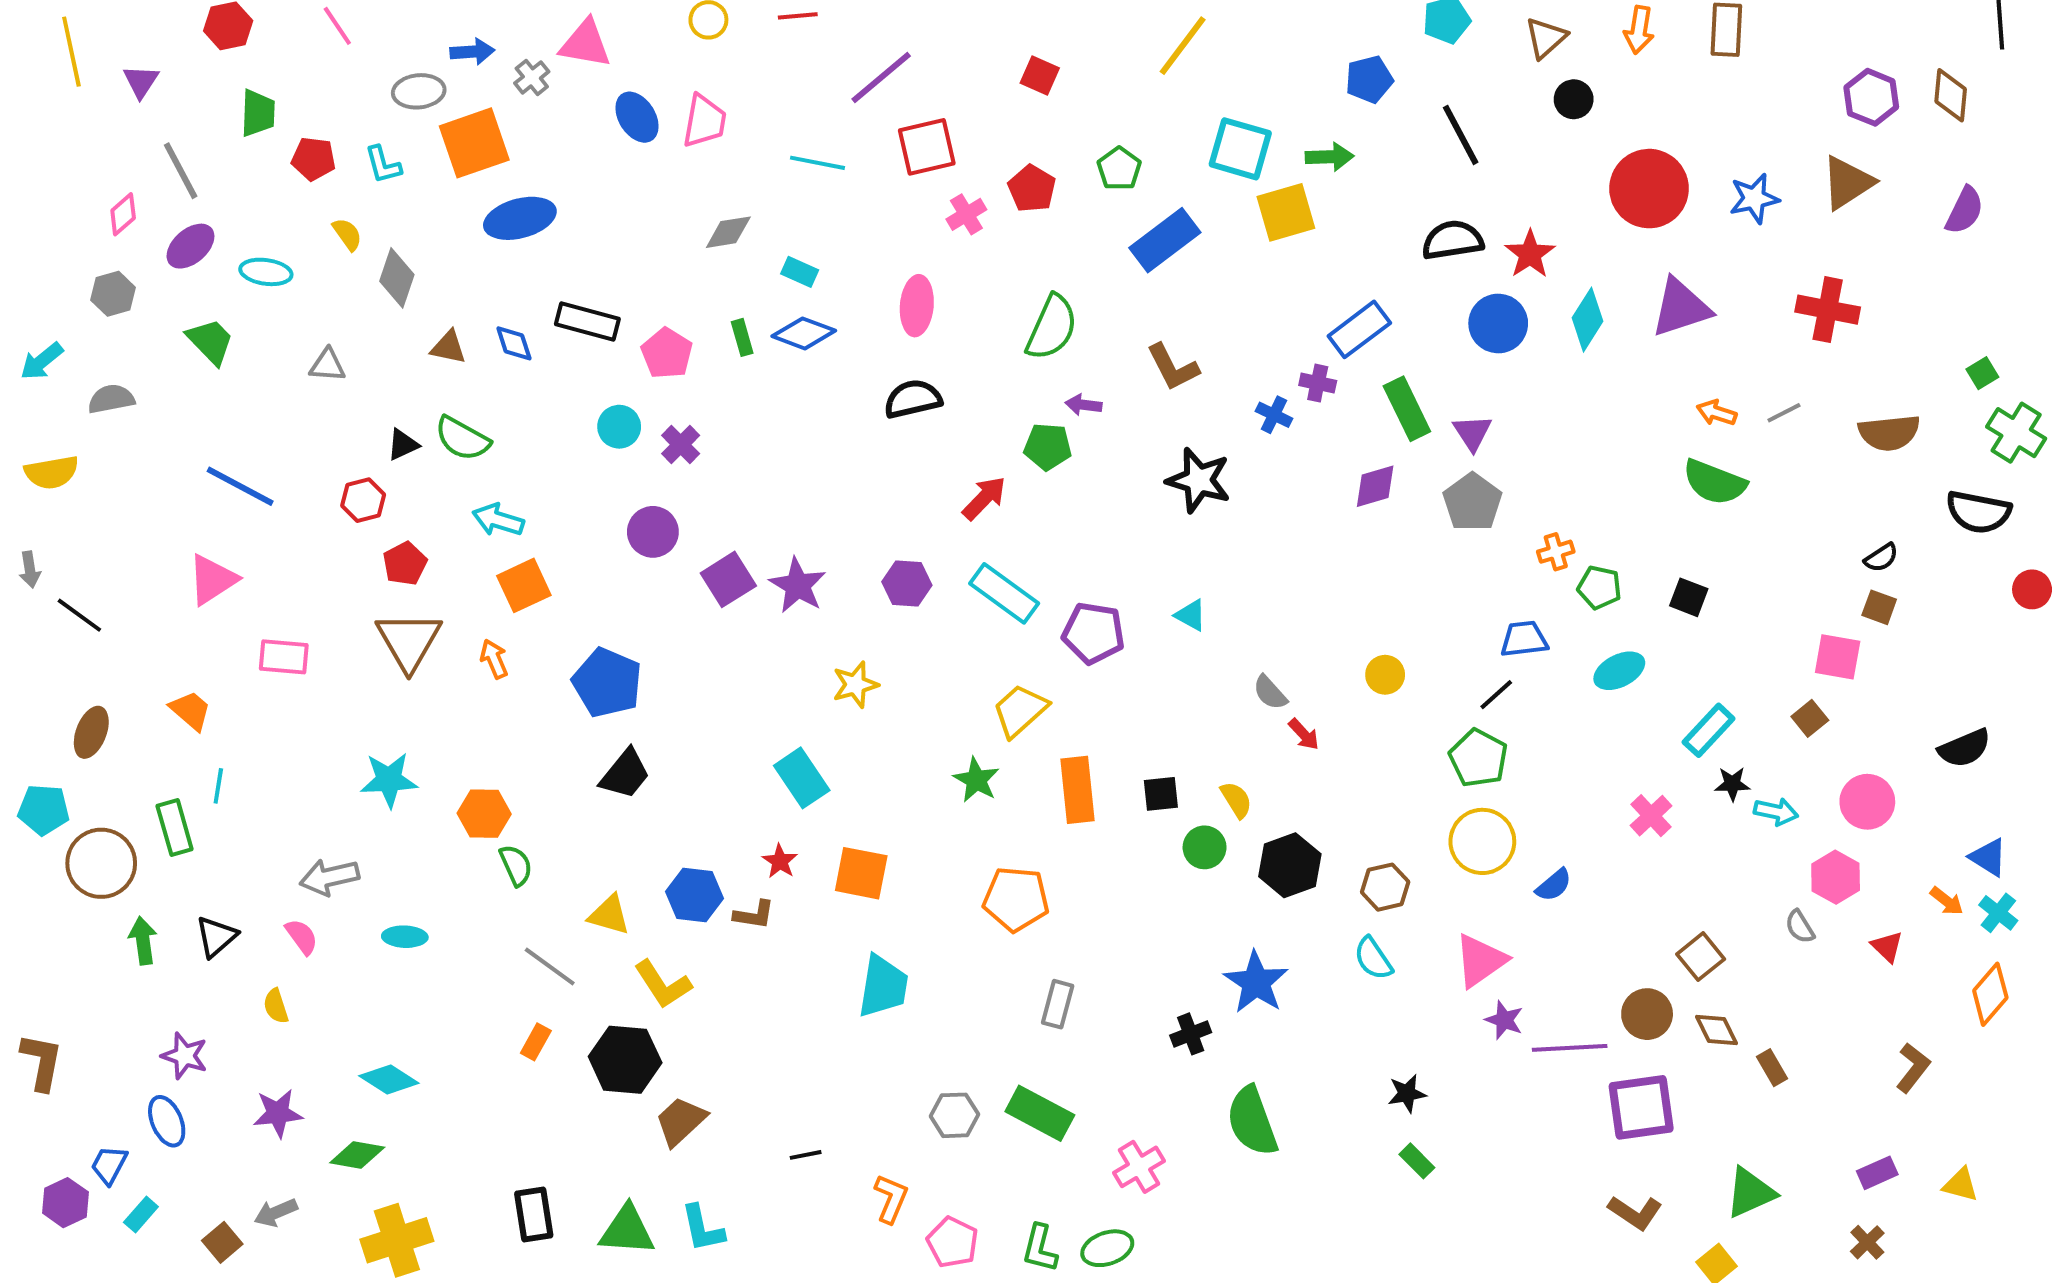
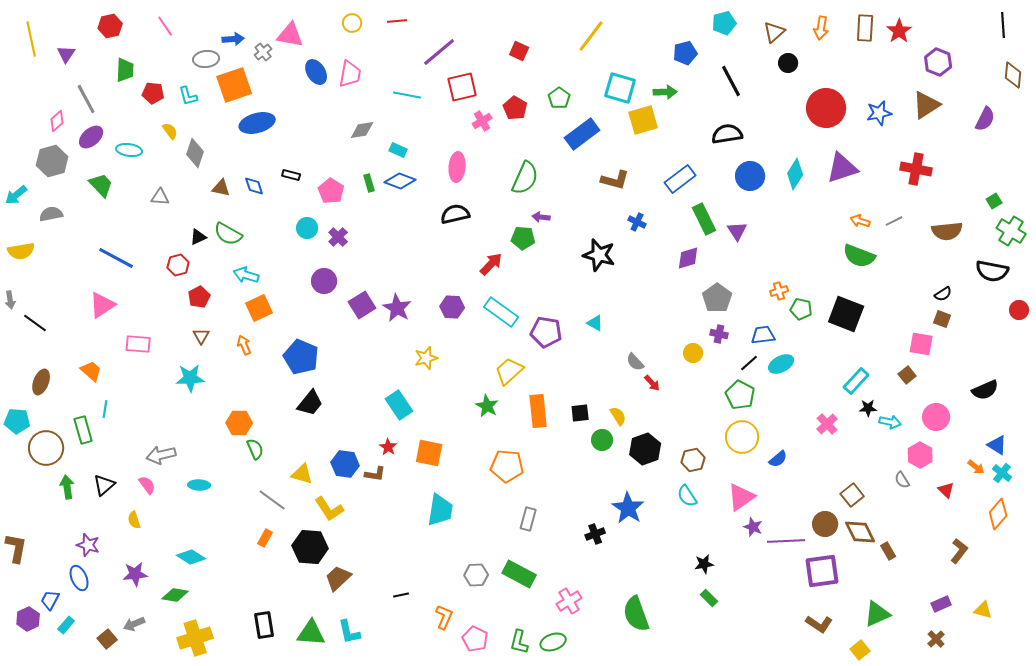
brown diamond: (1951, 95) -> (1013, 75), moved
red star: (1530, 254) -> (899, 31), moved
gray hexagon: (113, 294) -> (52, 161), size x1.4
black rectangle: (587, 322) -> (291, 175), size x0.6
brown L-shape: (1173, 367) -> (615, 180), moved, turned -48
purple cross: (1318, 383) -> (719, 334), moved
gray pentagon: (1472, 502) -> (717, 298), moved
black square: (1689, 597) -> (846, 314), size x1.8
brown triangle: (409, 641) -> (201, 336), size x0.5
cyan ellipse: (1619, 671) -> (781, 364), moved
cyan star: (389, 780) -> (190, 378), moved
brown diamond: (1716, 1030) -> (860, 532), size x1.4
green semicircle: (1252, 1121) -> (636, 614), moved

